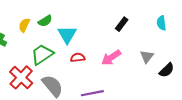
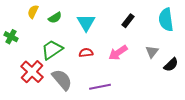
cyan semicircle: (161, 23) -> (166, 20), size x1.6
yellow semicircle: (24, 25) -> (33, 12), moved
cyan triangle: (67, 35) -> (86, 23), moved

